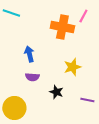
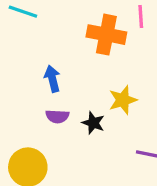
pink line: (83, 16) -> (141, 17), turned -32
black star: (56, 92) -> (93, 123), moved

